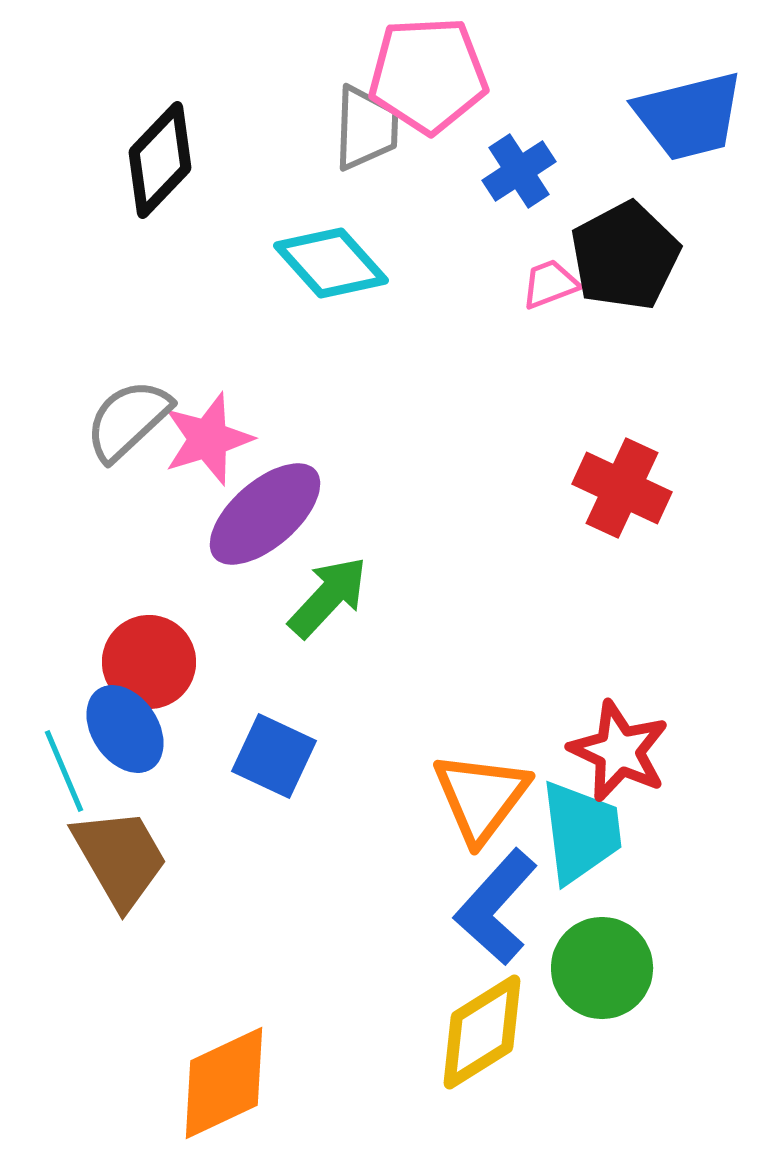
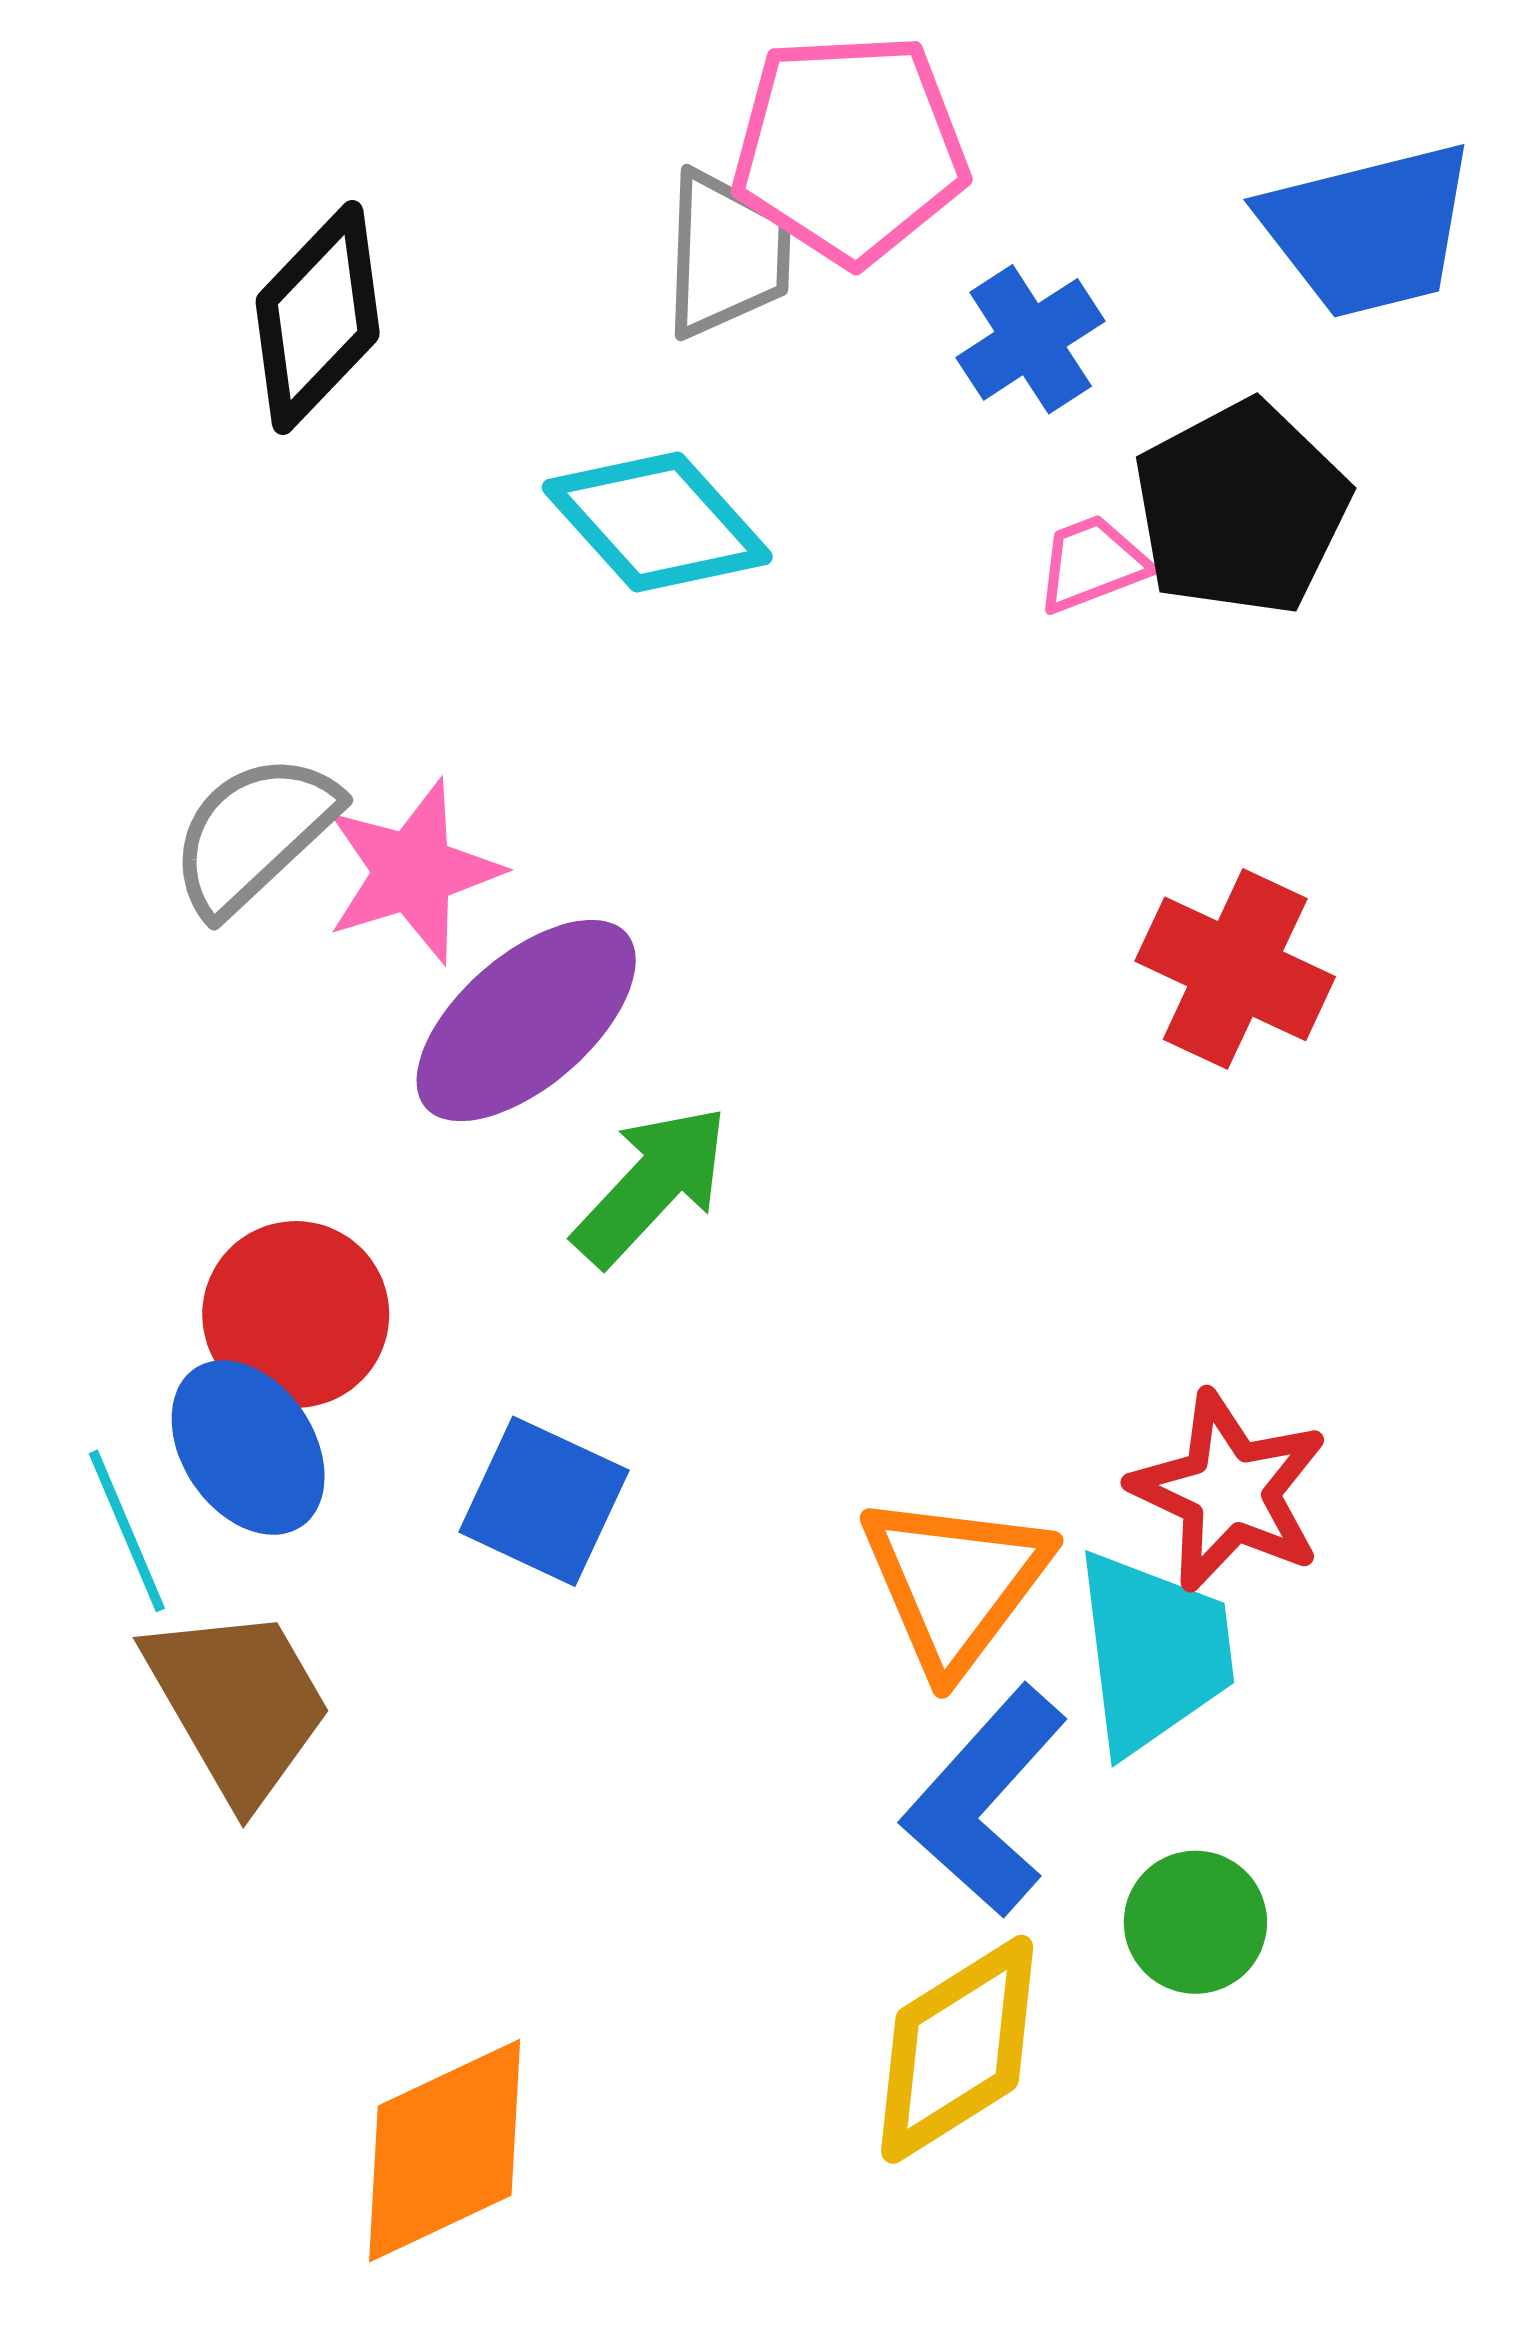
green circle: (602, 968) -> (1195, 1922), size x0.7

